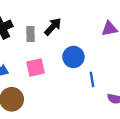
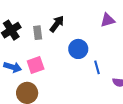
pink square: (36, 67) -> (36, 65), moved

